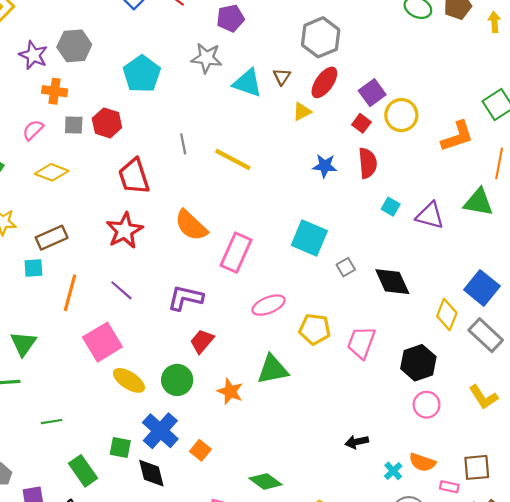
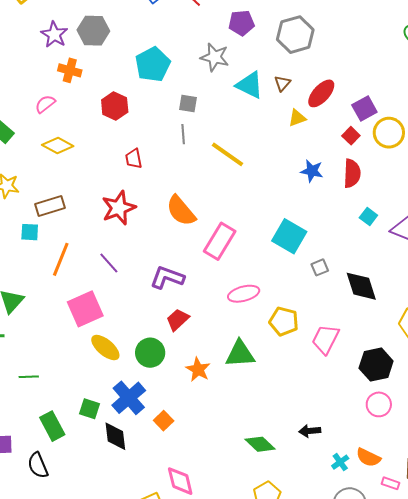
gray hexagon: (321, 37) -> (295, 35), moved
gray square: (74, 125) -> (188, 104), moved
red trapezoid: (134, 176) -> (134, 159), size x0.6
green diamond: (266, 481) -> (260, 444), moved

